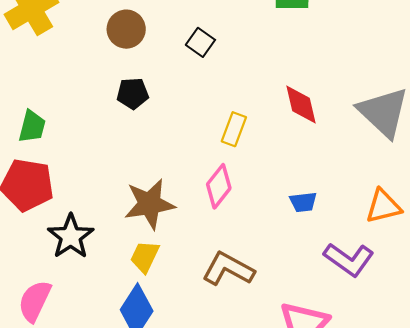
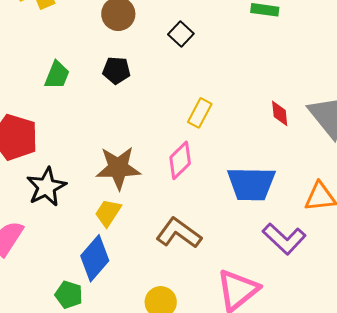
red diamond: (301, 104) -> (280, 113), moved, size x0.7
green trapezoid: (32, 127) -> (57, 75), moved
blue trapezoid: (303, 202) -> (251, 184), size x2.0

